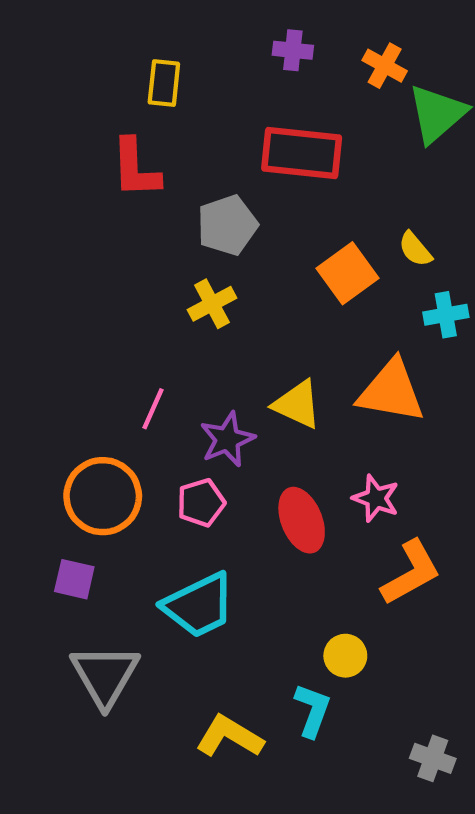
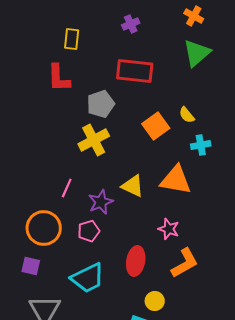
purple cross: (293, 50) -> (131, 24), turned -30
orange cross: (385, 66) -> (194, 16), moved
yellow cross: (212, 304) -> (94, 140), size x1.4
red ellipse: (302, 520) -> (136, 261), moved, turned 32

